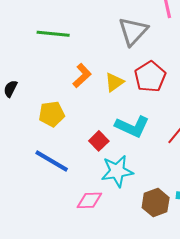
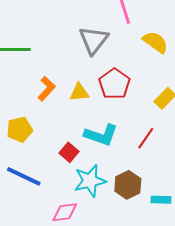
yellow triangle: (114, 82) -> (79, 92), turned 35
brown hexagon: (156, 203) -> (128, 185), moved

